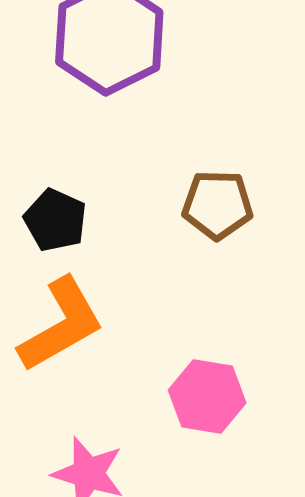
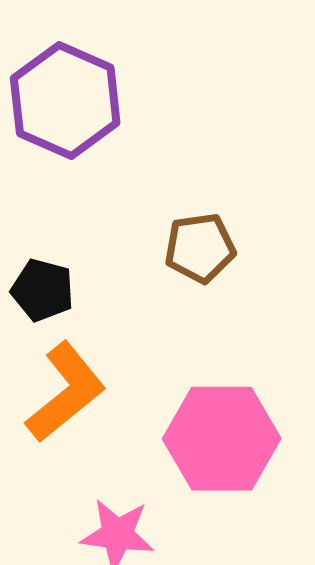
pink hexagon: (207, 396) -> (222, 439), size x1.5

